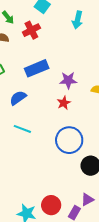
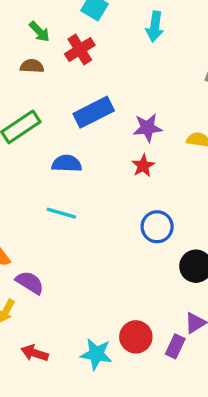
blue semicircle: (18, 98) -> (67, 164), turned 42
cyan line: (22, 129) -> (61, 213), moved
blue circle: (69, 140) -> (157, 227), size x0.7

